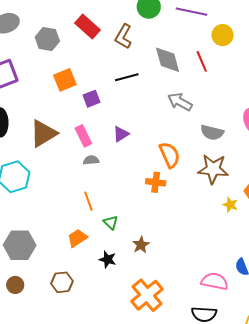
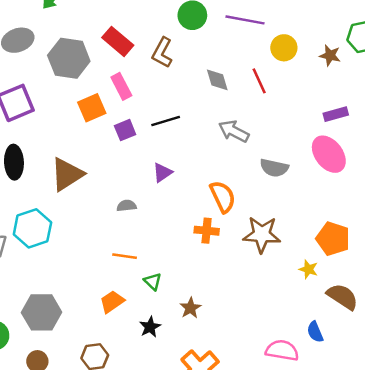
gray hexagon: (47, 39) -> (69, 58), size x1.4
gray diamond: (168, 60) -> (217, 80), size x0.7
black line: (127, 77) -> (166, 121), moved
pink rectangle: (83, 136) -> (121, 86), moved
brown star: (213, 169) -> (262, 234), moved
orange line: (88, 201) -> (125, 256), turned -60
yellow star: (230, 205) -> (308, 269), moved
black star: (108, 259) -> (150, 327), turned 30

